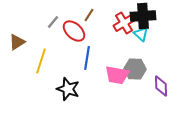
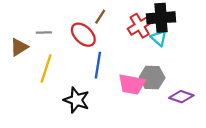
gray line: (53, 22) -> (44, 32), moved, turned 48
purple diamond: (161, 86) -> (181, 97), turned -70

